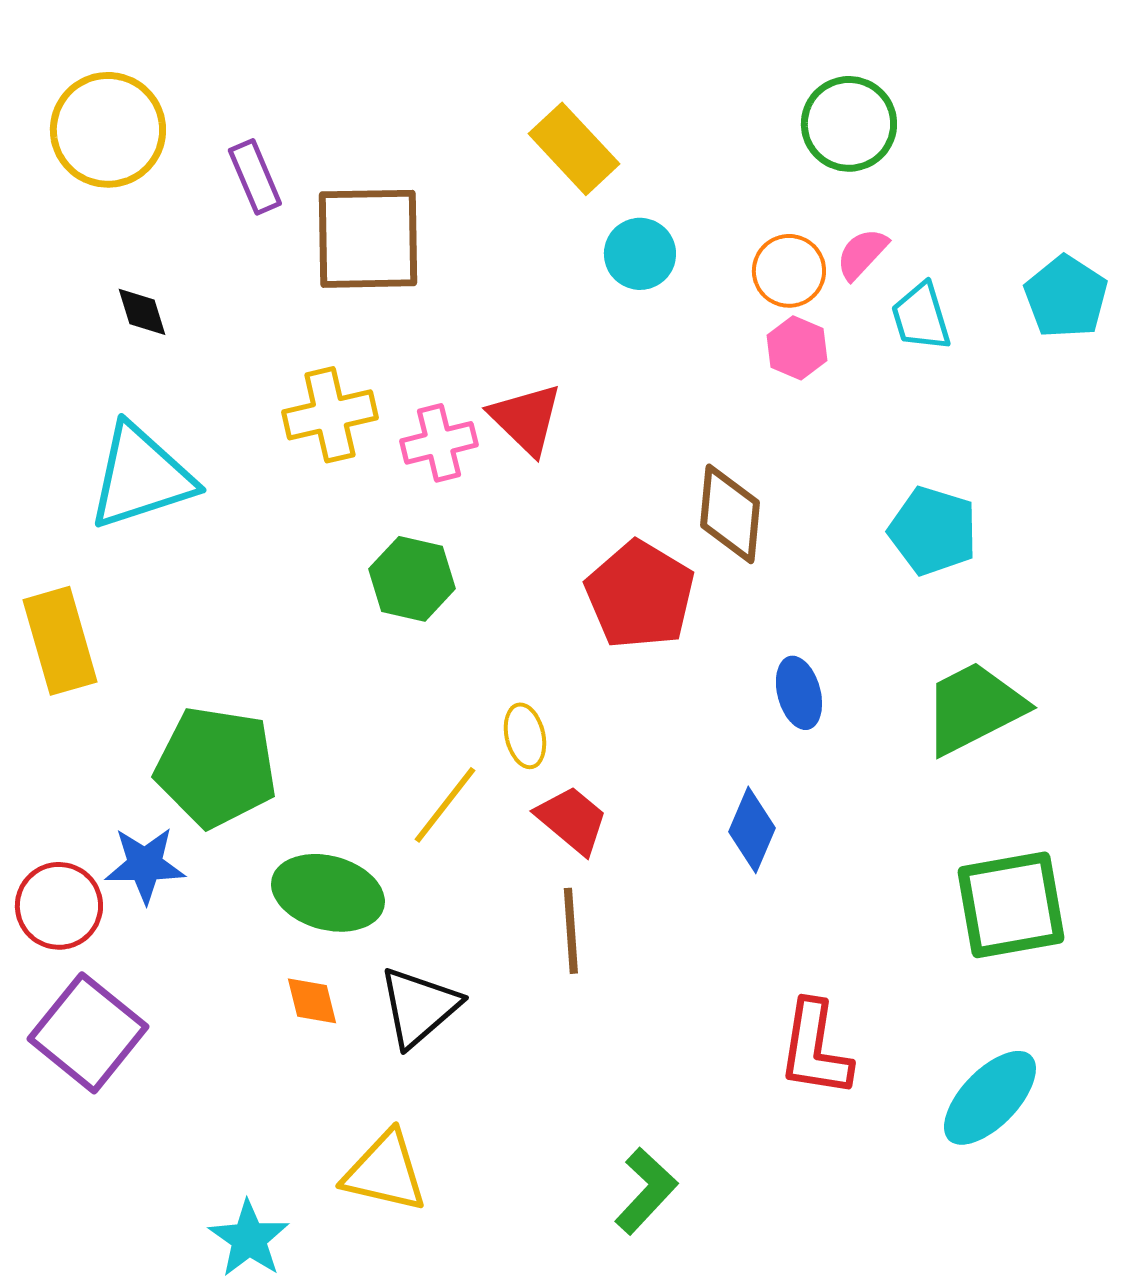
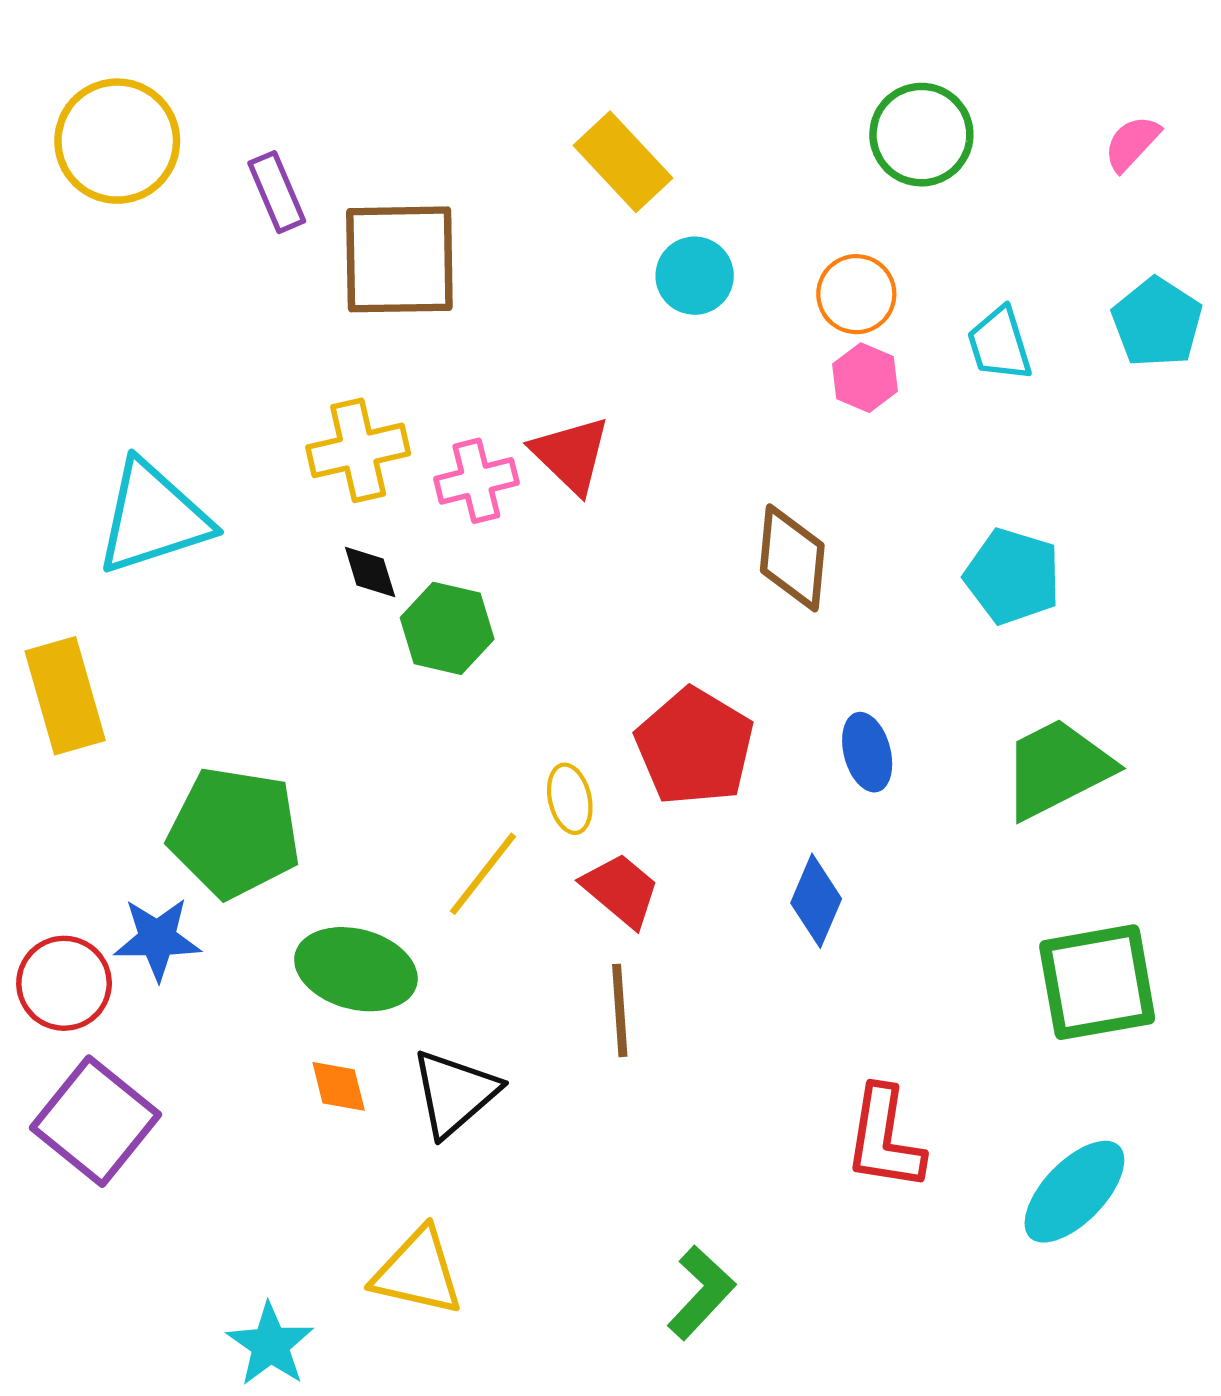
pink semicircle: (862, 254) -> (1132, 143), moved
black diamond: (142, 312) -> (370, 572), moved
red pentagon: (640, 595) -> (695, 747), moved

